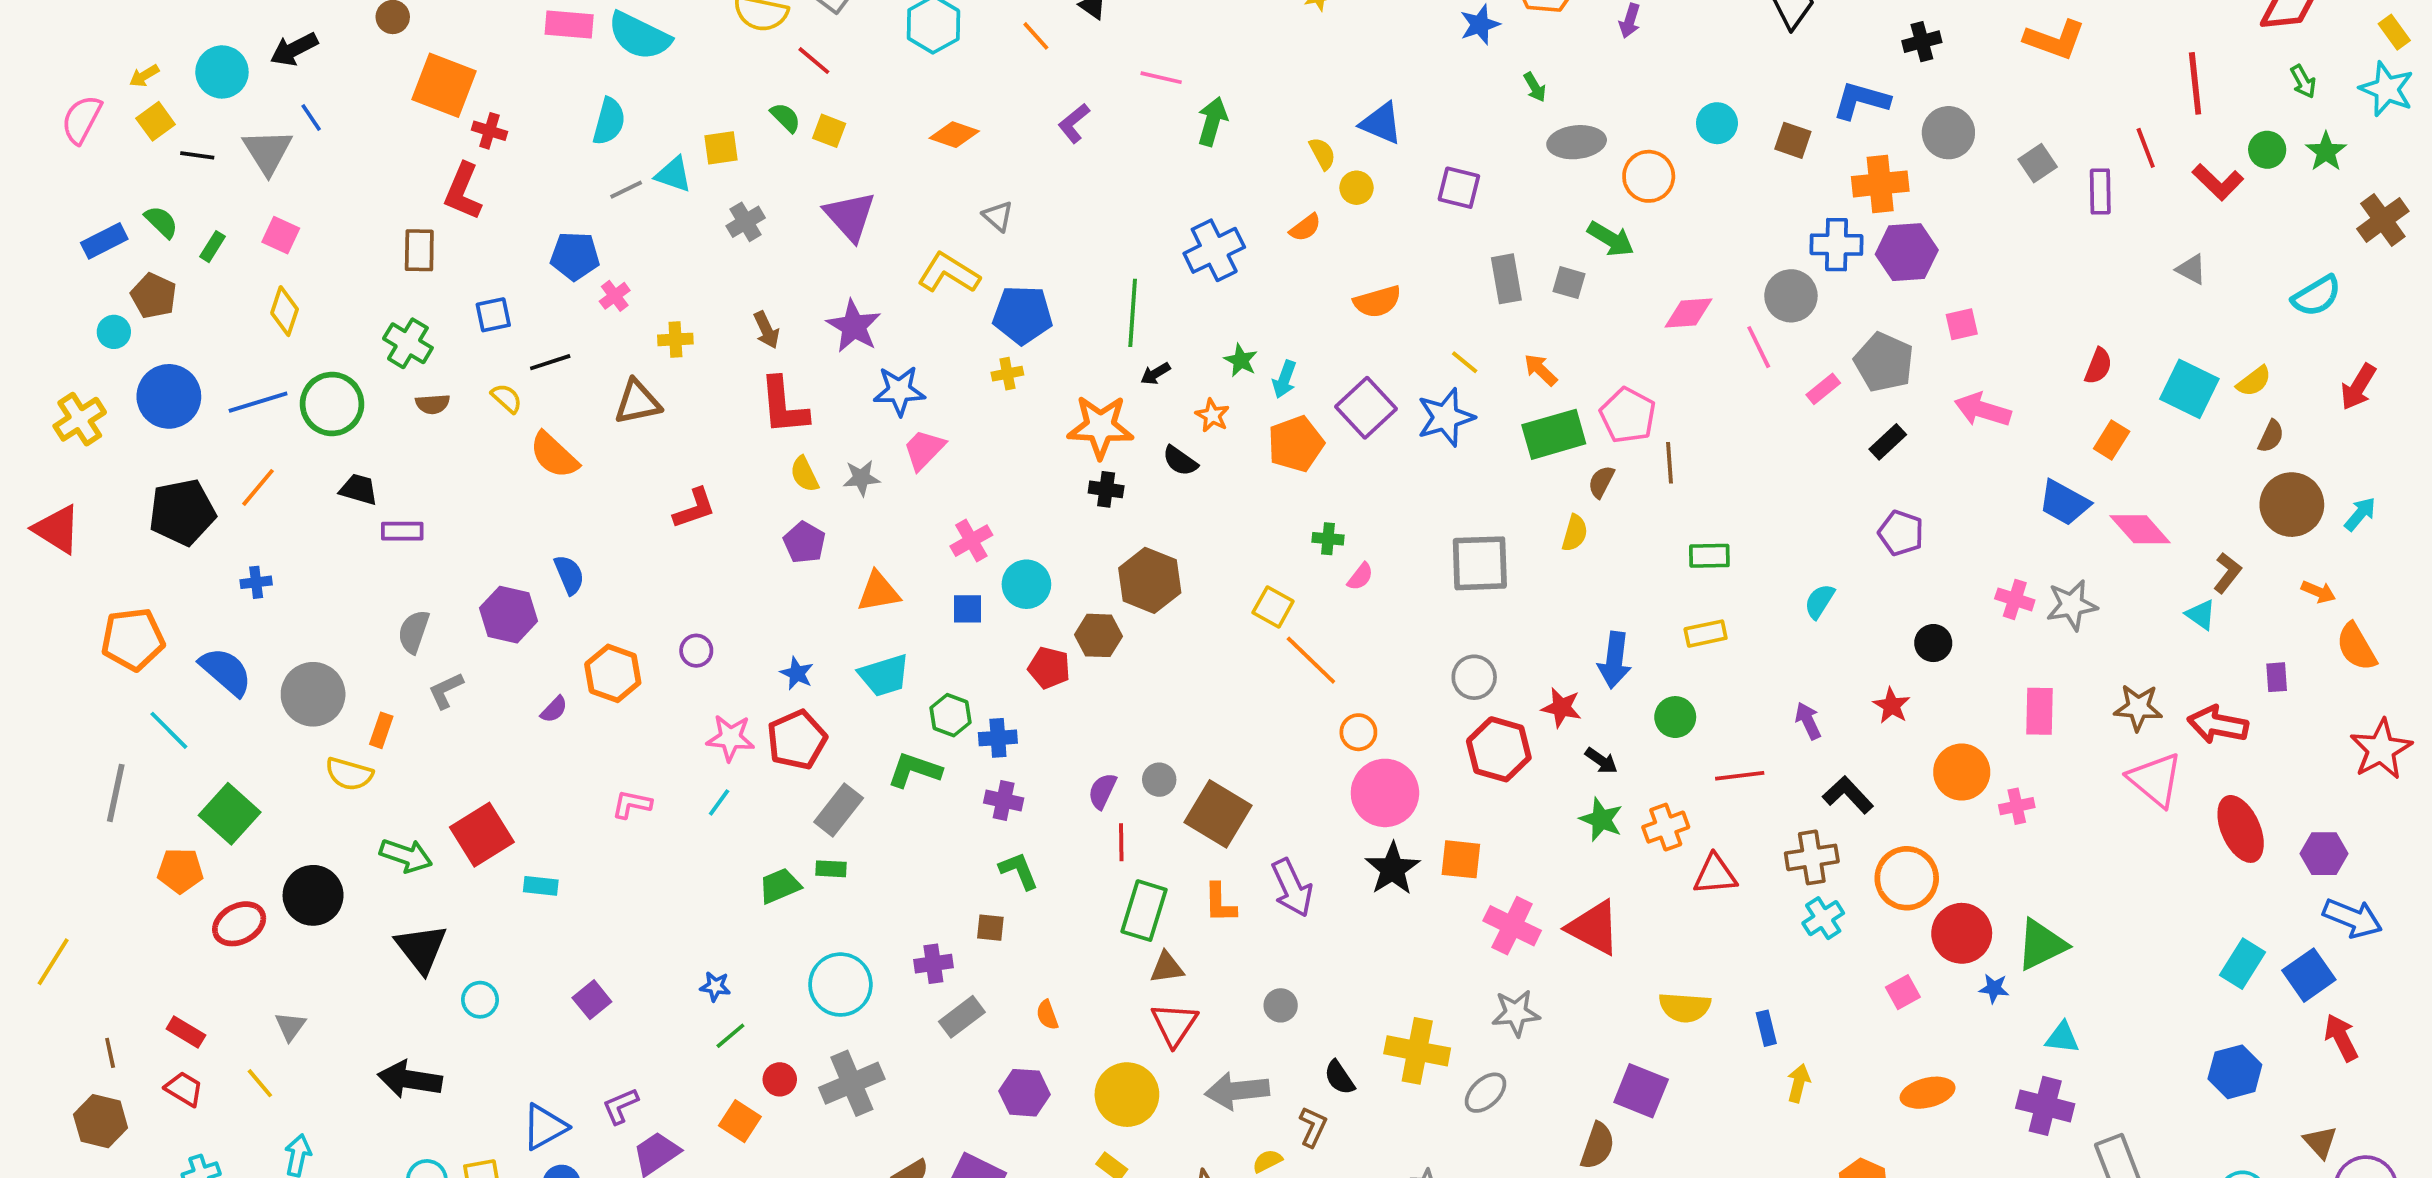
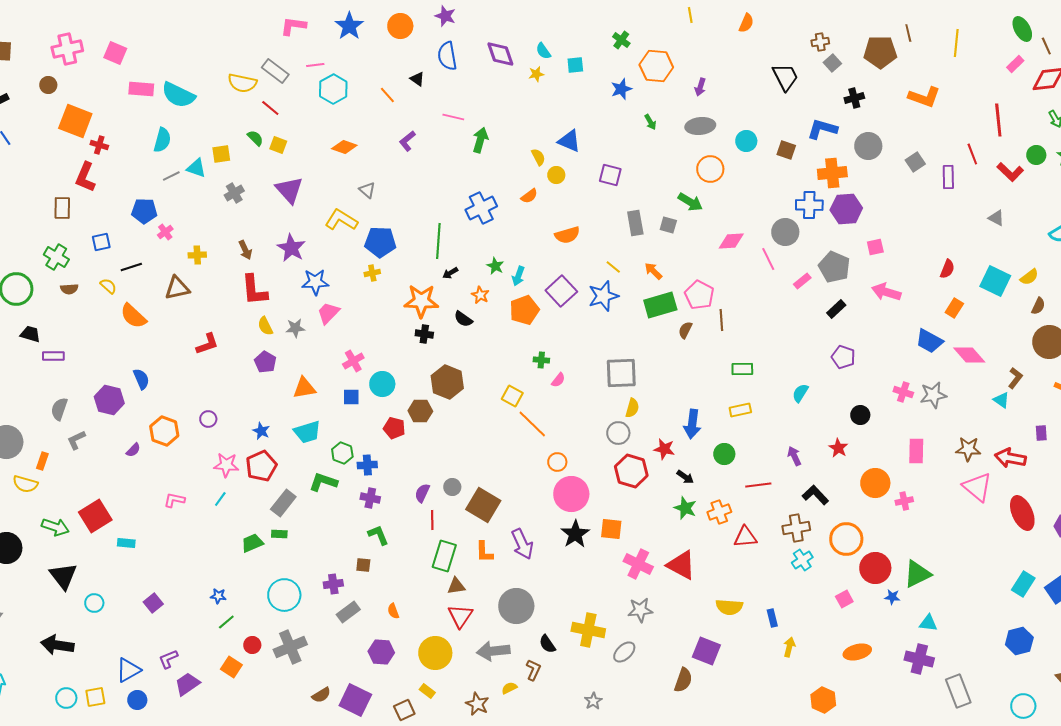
gray ellipse: (1577, 142) -> (700, 126), moved
yellow semicircle: (1575, 533) -> (632, 408), moved
gray circle: (1281, 1005) -> (516, 606), size x2.0

